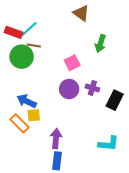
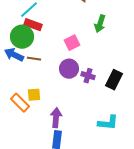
red rectangle: (13, 32) -> (33, 25), moved
brown line: (34, 46) -> (34, 59), moved
purple cross: (92, 88) -> (88, 76), moved
blue arrow: (27, 101) -> (14, 55), moved

